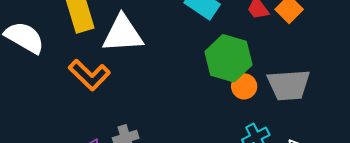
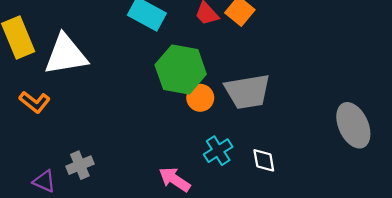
orange L-shape: (89, 75) -> (35, 102), size x0.7

